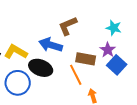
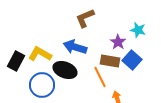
brown L-shape: (68, 26) -> (85, 18), moved
purple star: (108, 50) -> (118, 42), moved
blue square: (117, 65) -> (132, 60), moved

